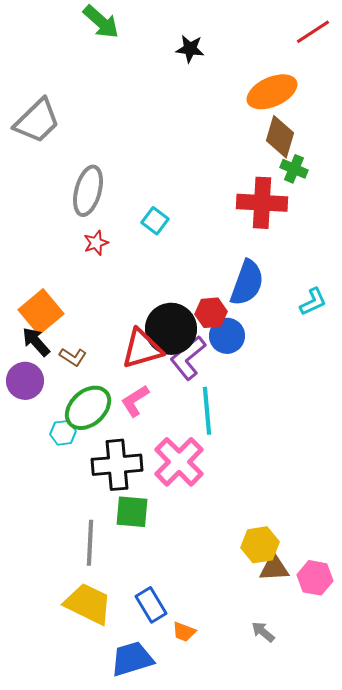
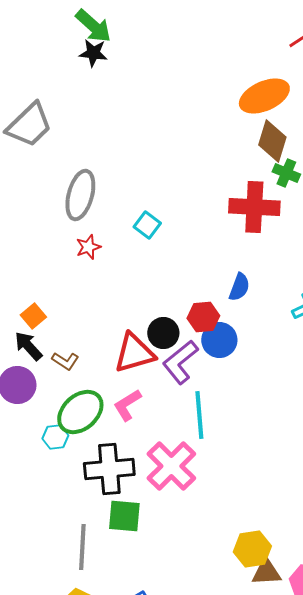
black star: (190, 49) -> (93, 53), moved
blue semicircle: (247, 283) -> (239, 287), size x0.6
orange square: (41, 312) -> (33, 316), size x0.6
black circle: (171, 329) -> (163, 333), size x0.6

